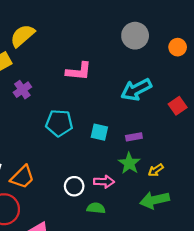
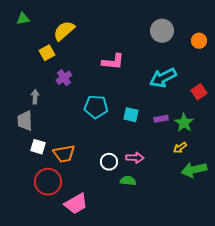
green star: (129, 163) -> (184, 123), moved
orange trapezoid: (22, 177) -> (64, 154), turned 35
green arrow: (155, 200) -> (194, 170), moved

